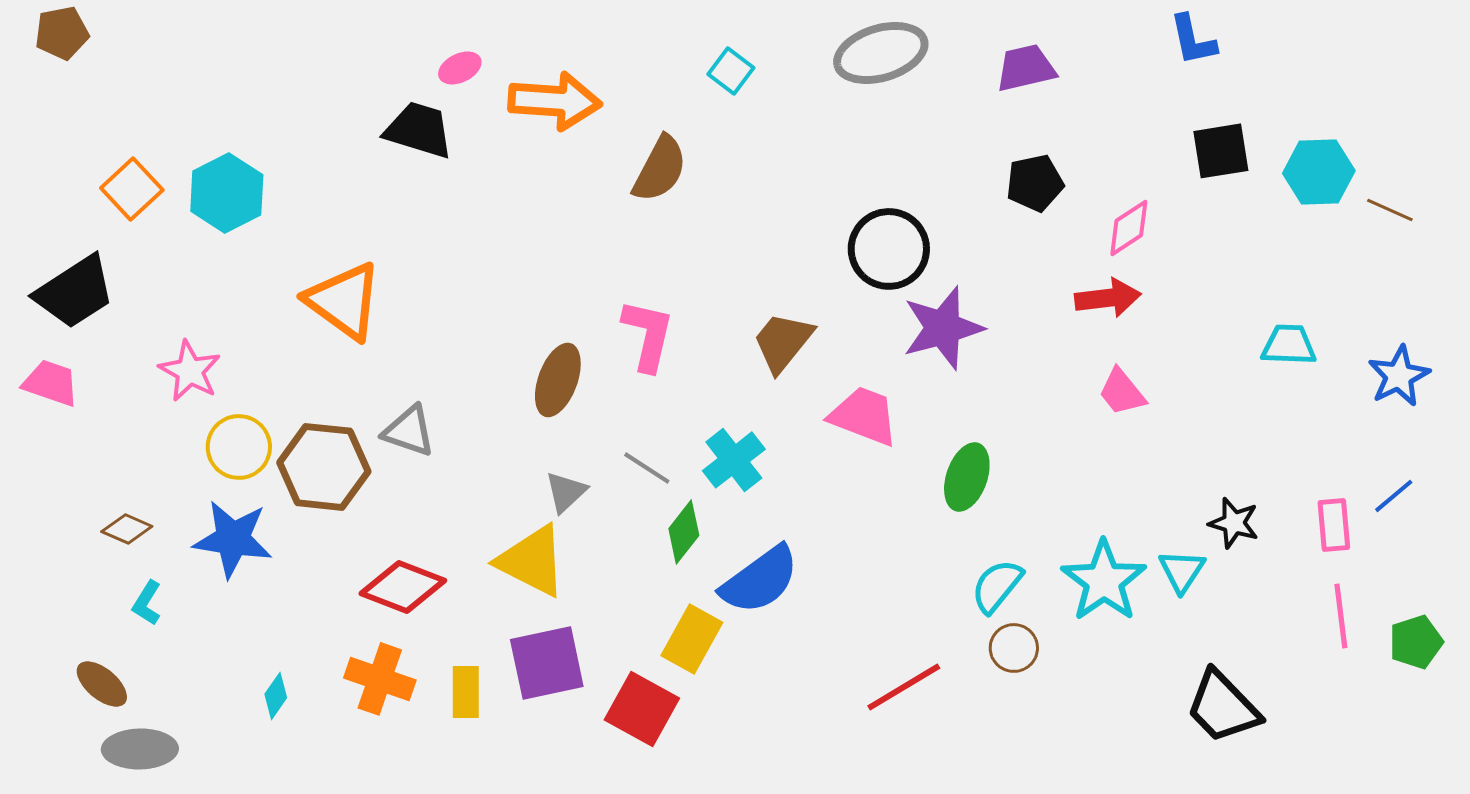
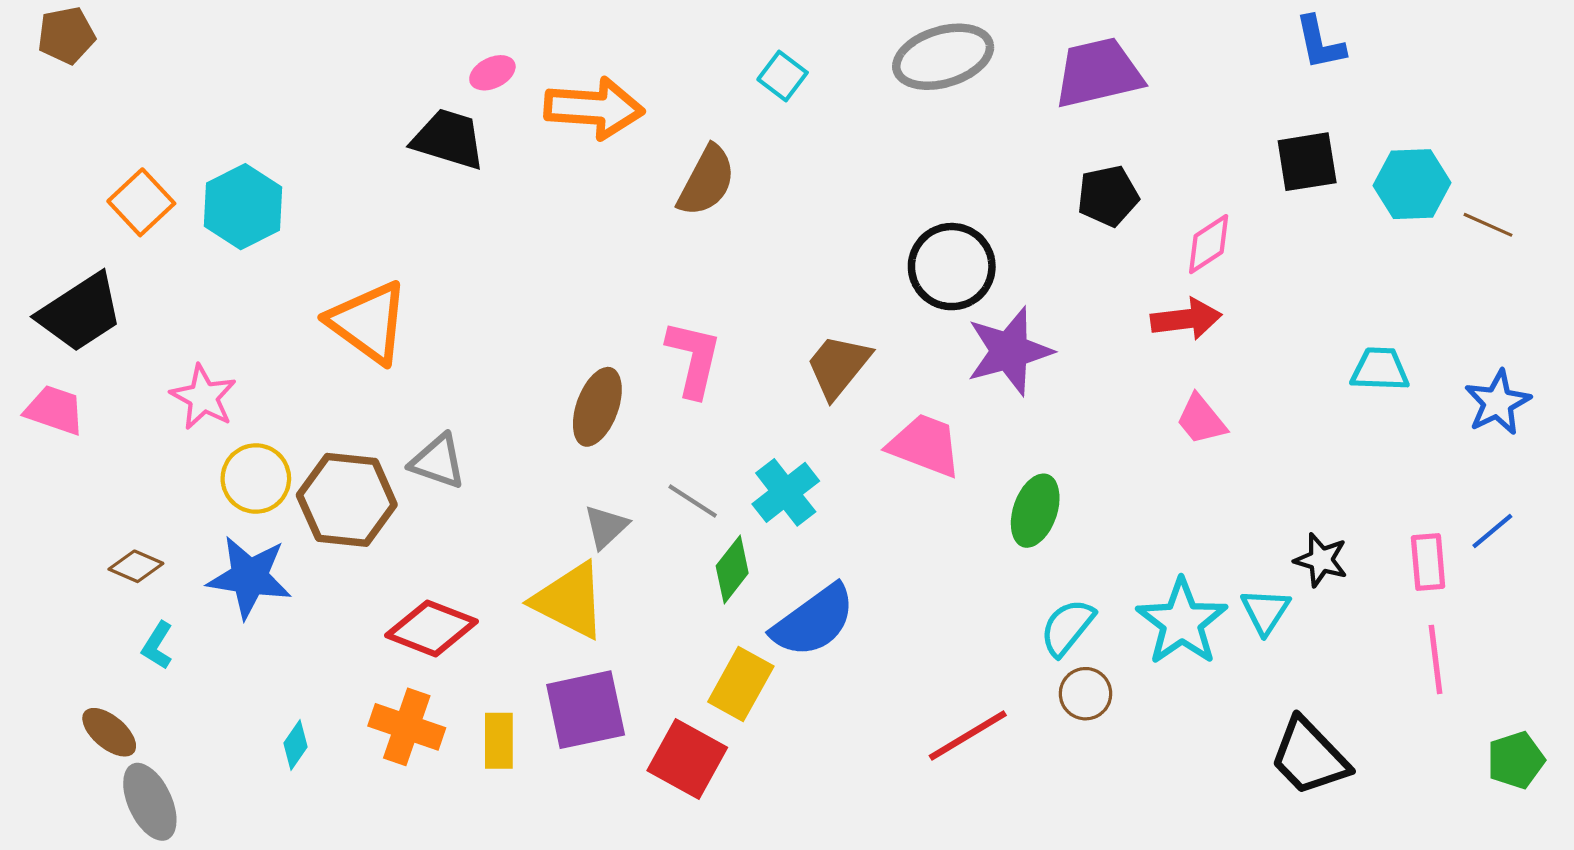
blue L-shape: (1193, 40) -> (1320, 43), moved
purple trapezoid: (1026, 68) -> (1098, 73), size x1.4
green pentagon: (1416, 642) -> (1516, 760), moved
gray ellipse: (140, 749) -> (150, 802), turned 66

